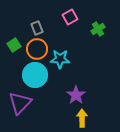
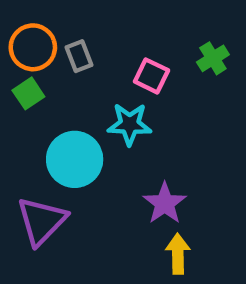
pink square: (70, 17) -> (151, 76), moved, turned -35
orange circle: (37, 49) -> (33, 47), moved

